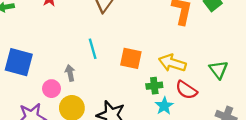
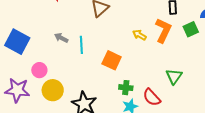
yellow arrow: (172, 63) -> (139, 35), moved, size x0.6
green triangle: (219, 70) -> (174, 76), moved
gray arrow: (70, 73) -> (61, 38), moved, turned -64

